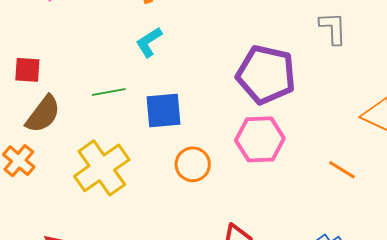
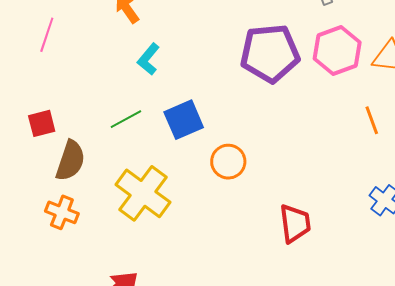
pink hexagon: (260, 139) -> (337, 50), moved
orange line: (342, 170) -> (372, 120), turned 56

